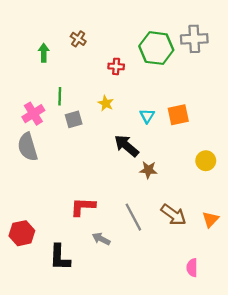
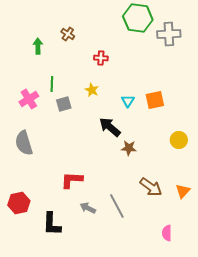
green hexagon: (156, 48) -> (138, 18), moved
gray semicircle: (28, 147) -> (24, 143), moved
gray line: (133, 217) -> (117, 206), moved

